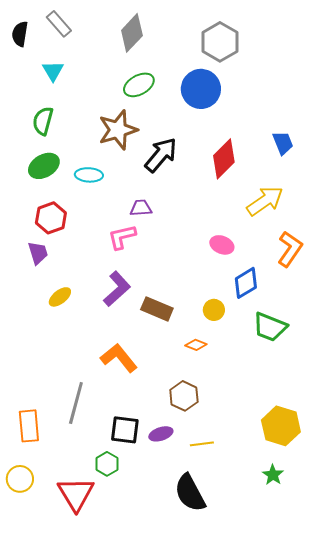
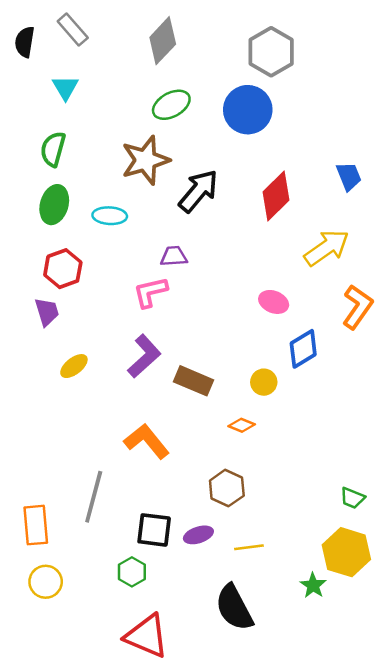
green ellipse: (44, 166) -> (54, 205), turned -44
green trapezoid: (270, 327) -> (352, 498), moved, size x0.6
yellow hexagon: (281, 426) -> (346, 552), moved
green star: (273, 475) -> (313, 585), moved
yellow circle: (20, 479) -> (46, 582), moved
red triangle: (76, 494) -> (147, 636), moved, turned -36

